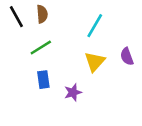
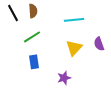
cyan line: (95, 26) -> (74, 20), turned 54
purple star: (73, 92) -> (64, 78), moved

